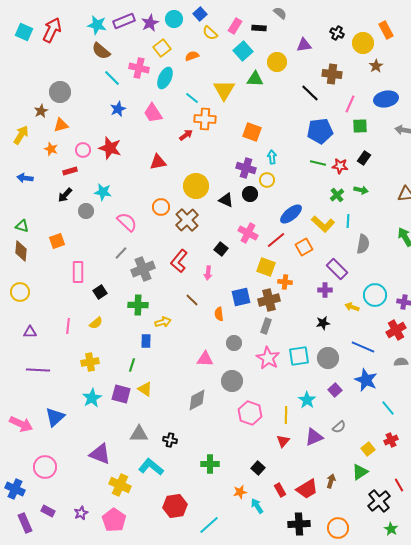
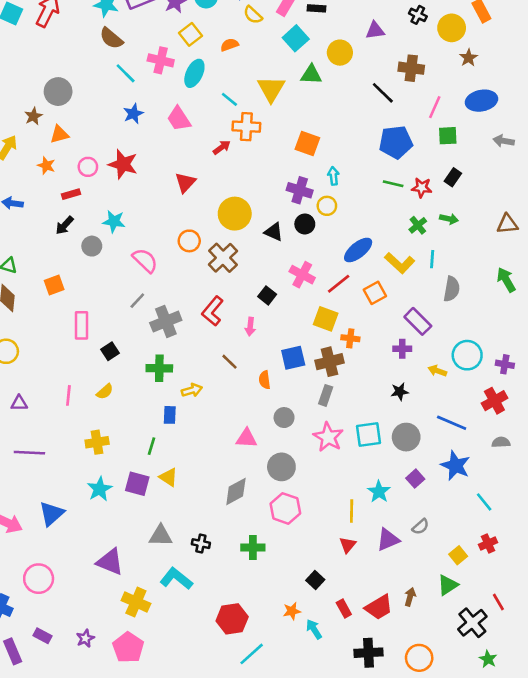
red triangle: (158, 162) -> (185, 182), turned -36
pink hexagon: (250, 413) -> (285, 508), moved
green cross: (210, 464) -> (253, 547), moved
red hexagon: (175, 506) -> (232, 619), moved

